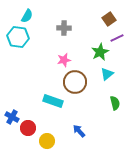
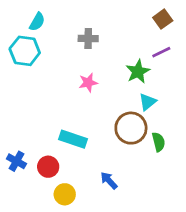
brown square: (109, 19) -> (163, 19), moved
brown circle: (75, 82) -> (131, 128), moved
red circle: (28, 128) -> (48, 167), moved

